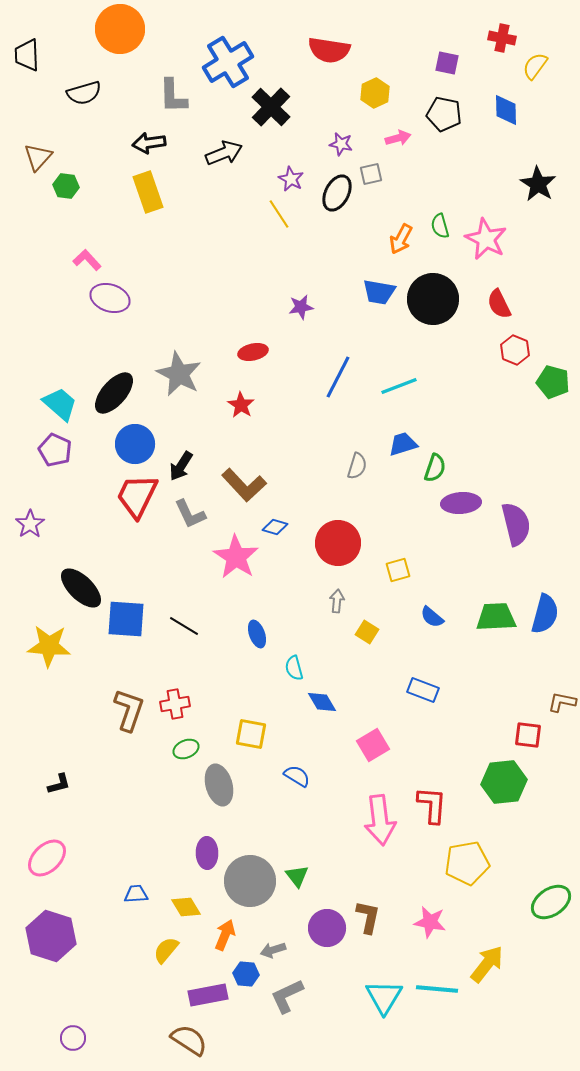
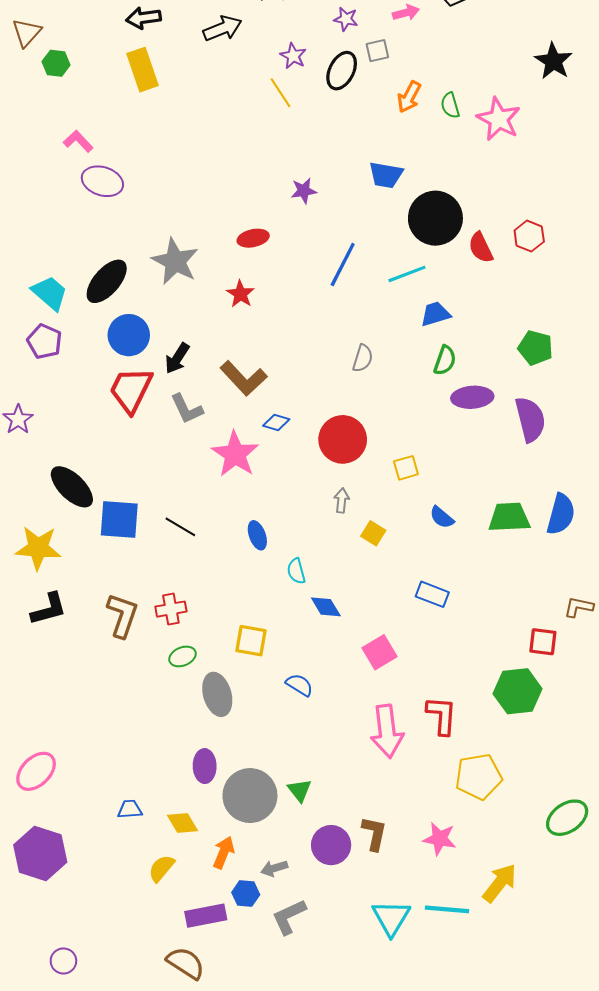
orange arrow: (401, 239) -> (409, 97), moved
black circle: (433, 299) -> (435, 218), moved
red semicircle: (499, 304) -> (481, 248), moved
green pentagon: (553, 382) -> (535, 348), moved
blue trapezoid: (403, 444) -> (435, 314), moved
black L-shape: (59, 784) -> (49, 609), moved, size x1.5

